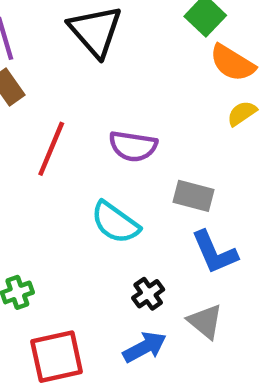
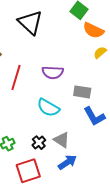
black cross: (148, 294) -> (39, 143), moved
gray triangle: (205, 322) -> (62, 140), moved

